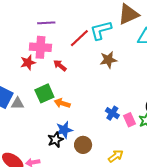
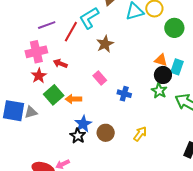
purple line: (46, 23) -> (47, 25), moved
red star: (28, 63) -> (39, 76), moved
pink rectangle: (129, 120) -> (100, 78), moved

